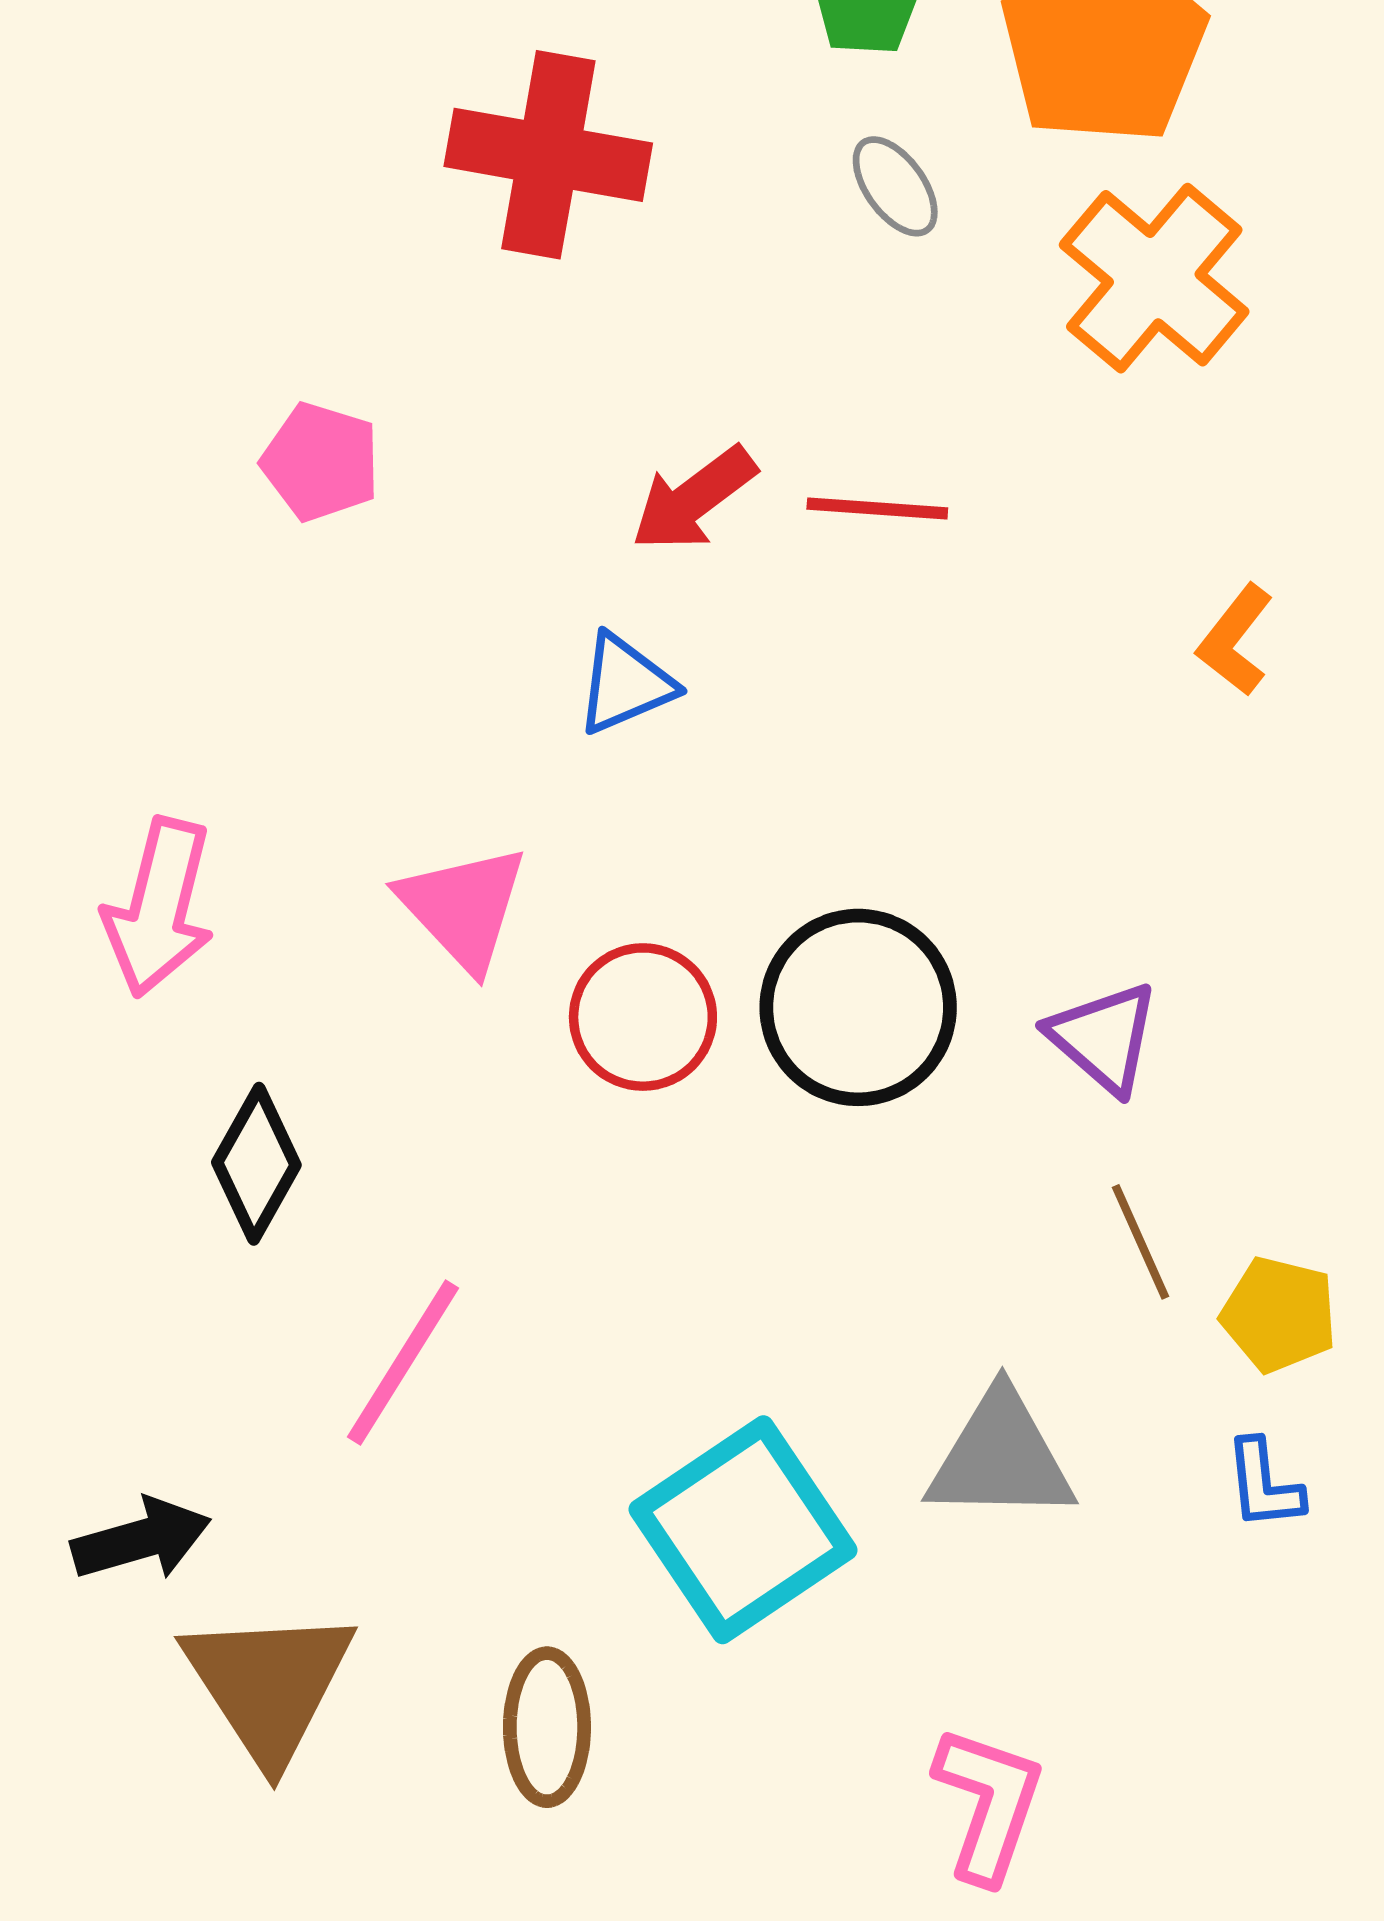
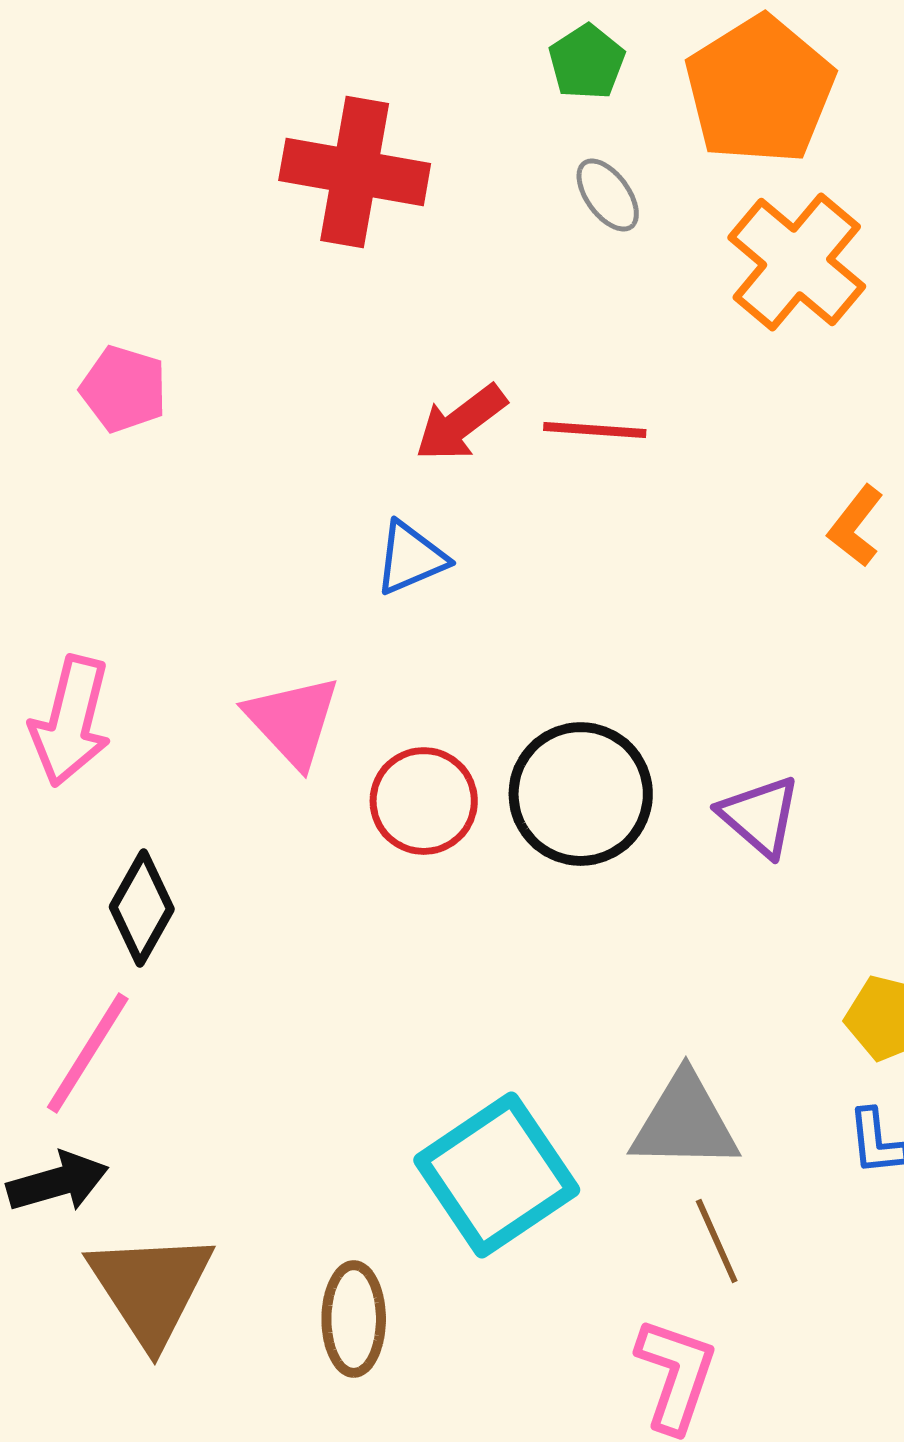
pink pentagon: (321, 462) -> (124, 389), moved
brown line: (1141, 1242) -> (717, 1241), moved
pink line: (403, 1363) -> (88, 1053), moved

